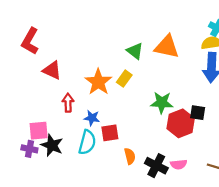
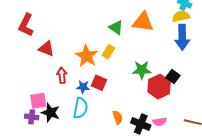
black square: (198, 113) -> (173, 76), turned 32
red square: (110, 133) -> (99, 83), moved, turned 35

